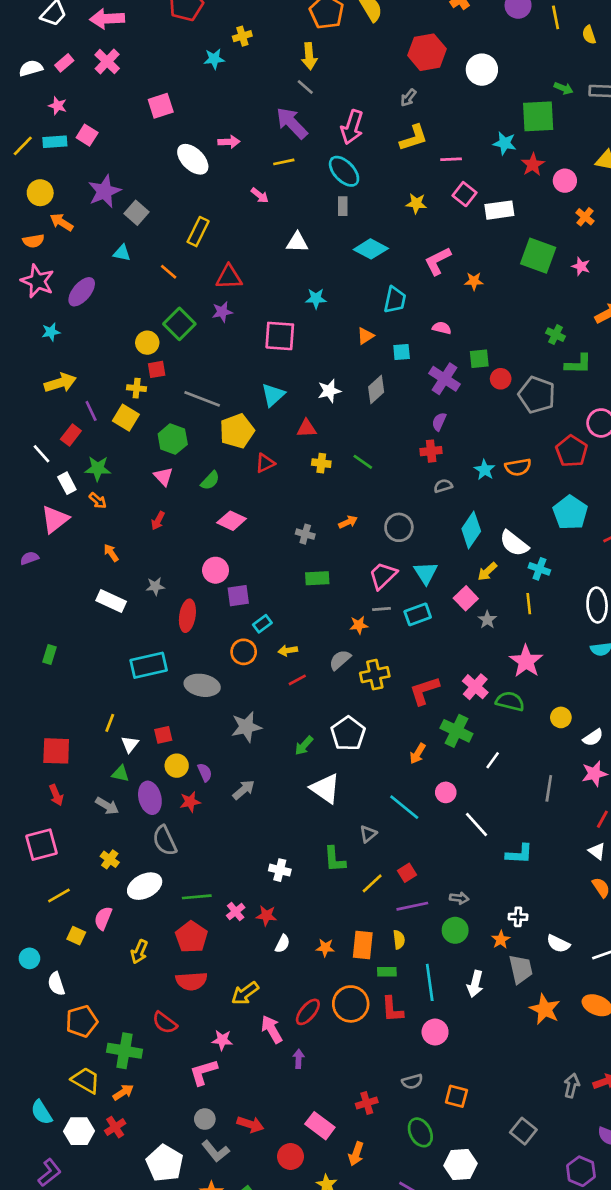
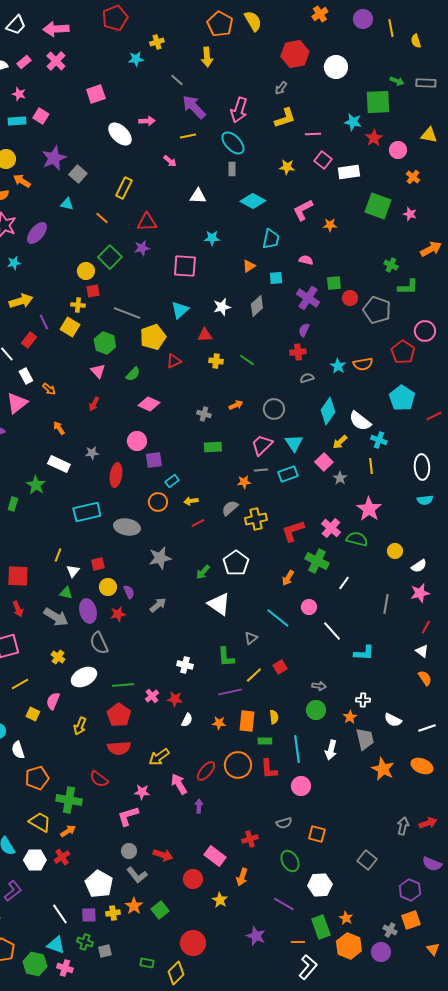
gray line: (305, 87) -> (177, 80), moved
green star: (98, 468) -> (36, 485), moved, turned 30
gray arrow: (107, 806) -> (56, 617), size x1.4
purple line: (412, 906) -> (230, 692), moved

